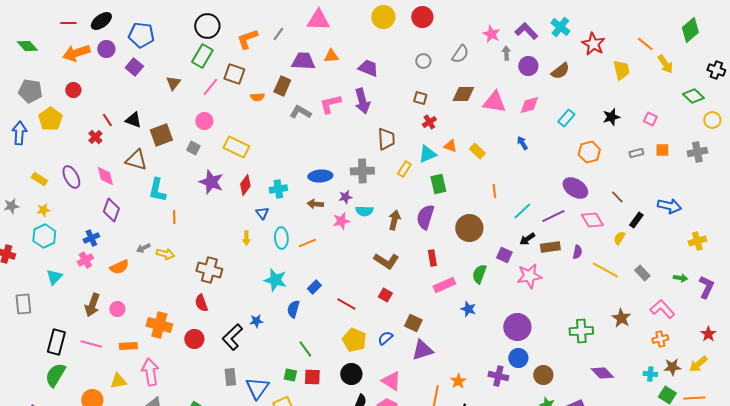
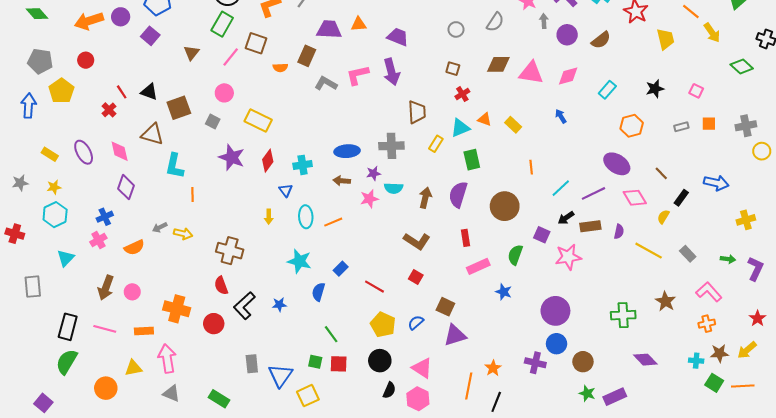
yellow circle: (712, 120) -> (762, 151), moved
black L-shape: (232, 337) -> (244, 306), moved

